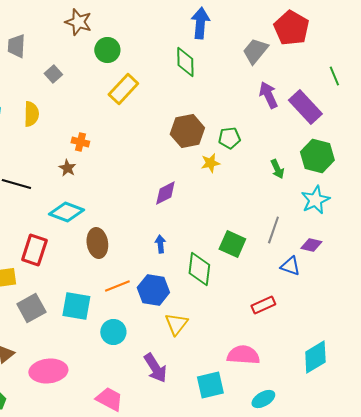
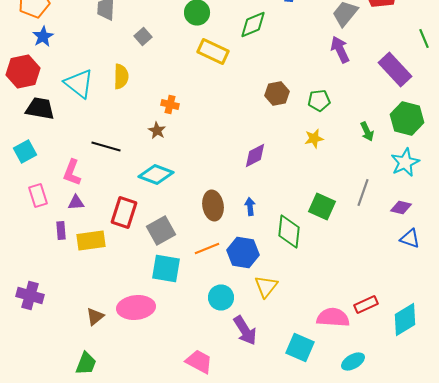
green diamond: (185, 62) -> (253, 24), moved, turned 68
yellow rectangle: (123, 89) -> (213, 52), turned 72
purple arrow: (268, 95) -> (340, 50), moved
brown hexagon: (187, 131) -> (277, 94), size x0.7
yellow star: (210, 163) -> (314, 138), moved
brown ellipse: (97, 243) -> (213, 206), moved
blue triangle: (290, 266) -> (410, 238), moved
red rectangle: (263, 305) -> (366, 304), moved
gray square: (31, 308) -> (161, 230), moved
cyan circle: (113, 332) -> (221, 298), moved
pink ellipse: (48, 371) -> (136, 308), moved
cyan square: (210, 385) -> (300, 348), turned 36

